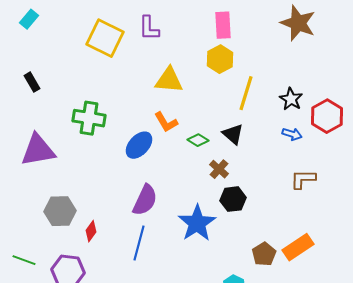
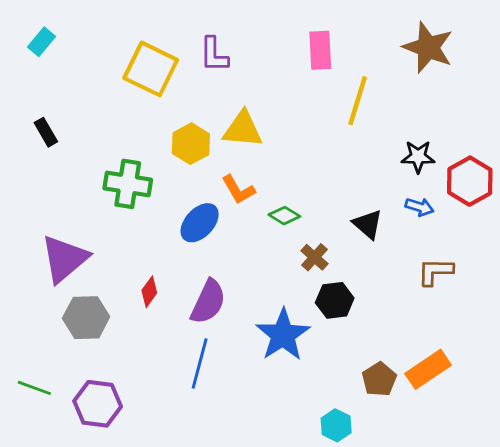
yellow hexagon: (220, 59) -> (191, 144), moved
yellow line: (246, 93) -> (358, 101), moved
black star: (291, 99) -> (418, 157), turned -30
black triangle: (233, 134) -> (368, 224), moved
purple triangle: (38, 150) -> (65, 259), moved, turned -30
red diamond: (91, 231) -> (149, 292), moved

